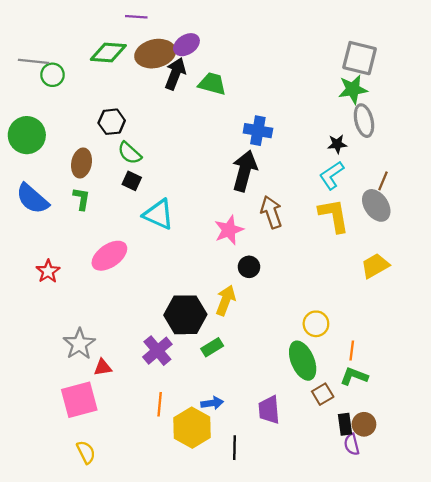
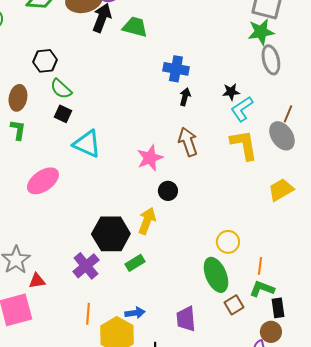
black star: (337, 144) -> (231, 92), moved
black arrow: (245, 171) -> (185, 97), moved, size x0.5
black rectangle: (345, 424) -> (278, 308), moved

